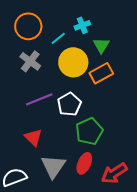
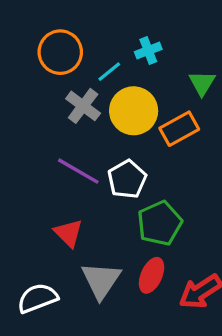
green triangle: (101, 45) -> (202, 83), moved
gray cross: (30, 61) -> (83, 106), moved
purple line: (39, 99) -> (78, 171), turned 52

